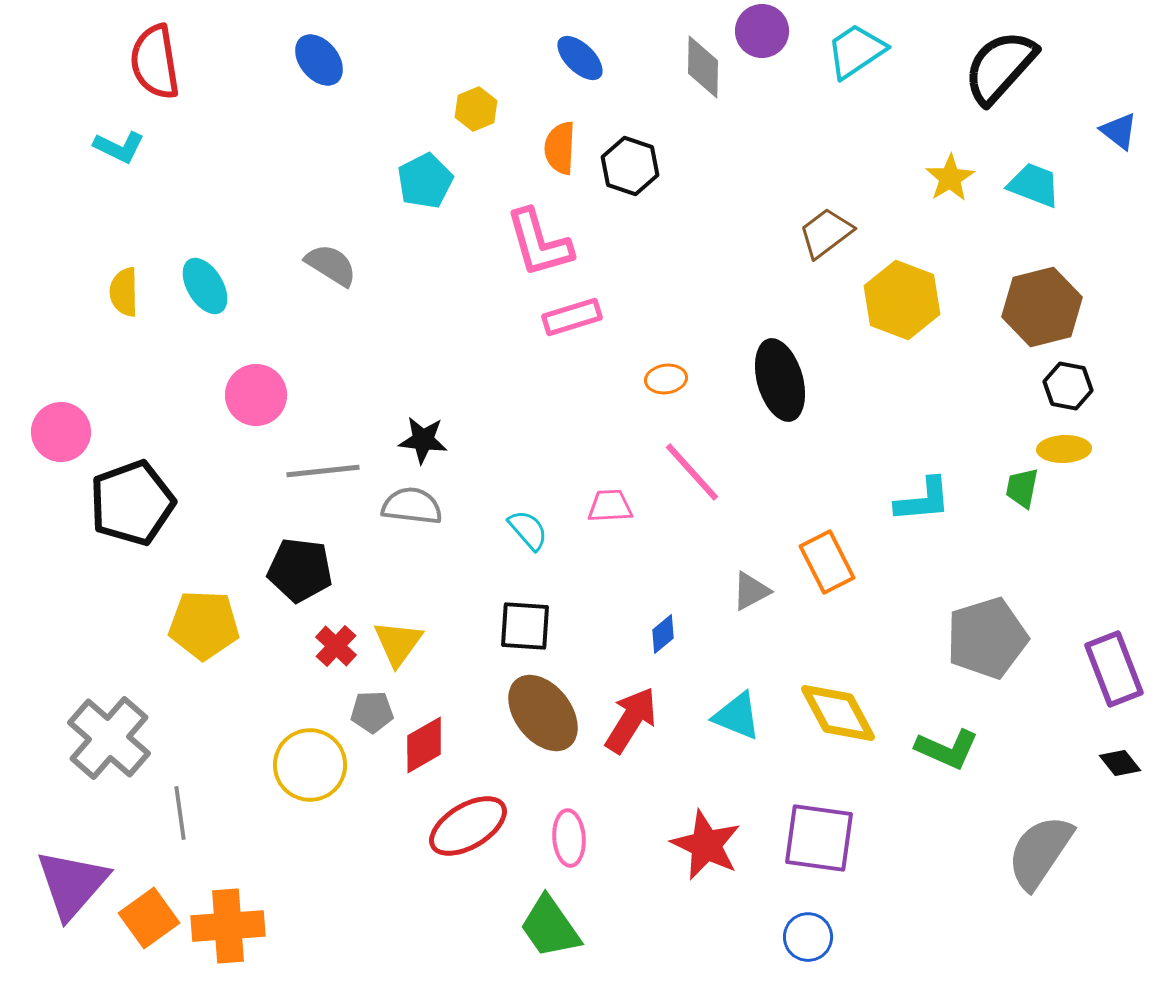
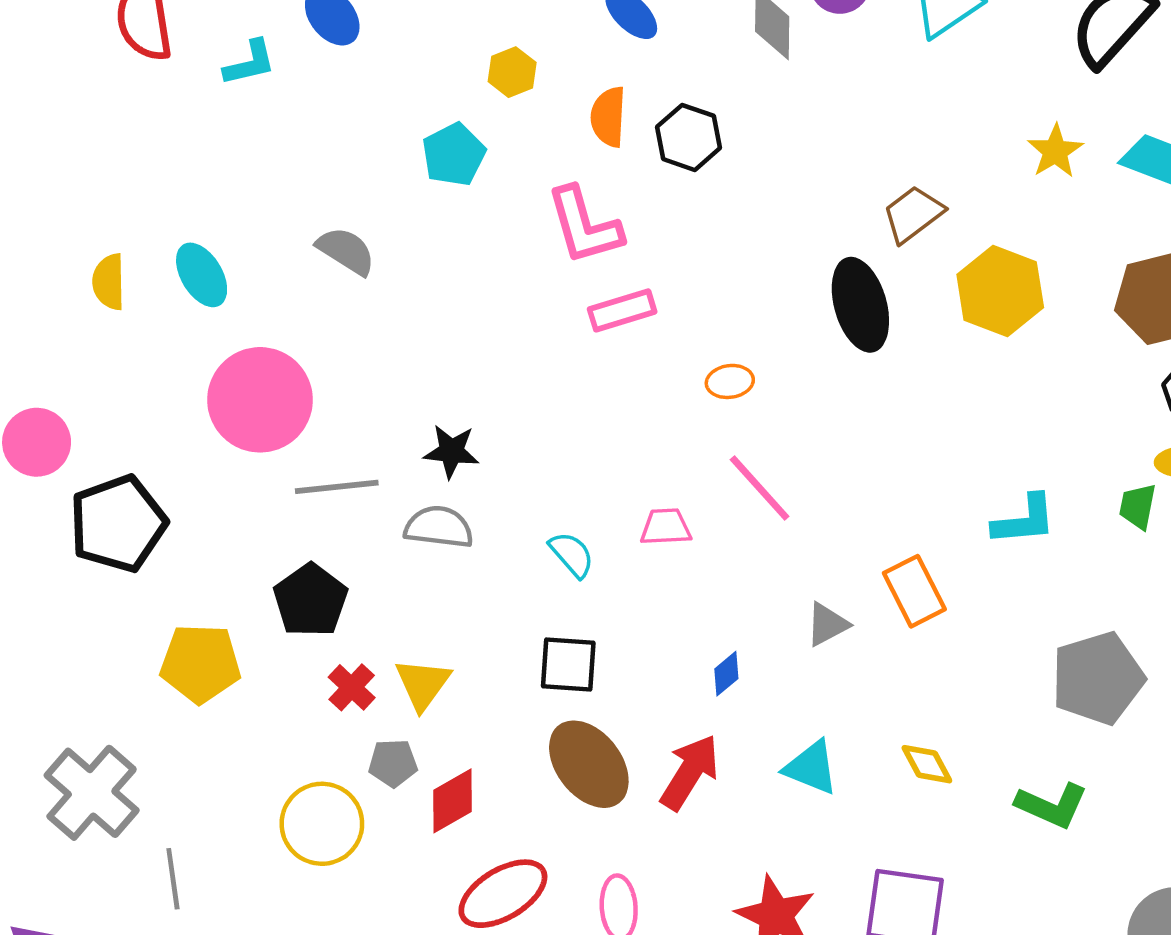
cyan L-shape: (119, 147) -> (250, 63), moved, turned -39
black ellipse: (780, 380) -> (860, 305), moved
pink circle: (256, 395) -> (260, 400), size x1.5
black pentagon: (300, 570) -> (310, 600), turned 30
yellow diamond: (838, 713) -> (927, 764), size x0.6

